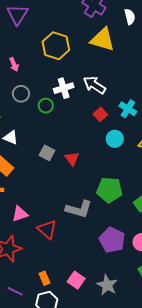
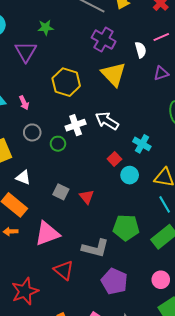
yellow triangle: (103, 40) -> (114, 74), turned 32
red square: (100, 114) -> (114, 159), moved
pink triangle: (20, 214) -> (47, 234), moved, size x1.5
purple pentagon: (112, 240) -> (114, 281), moved

